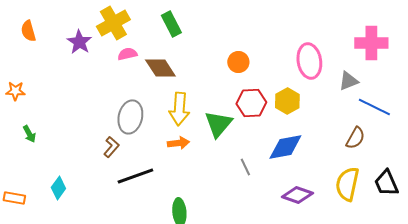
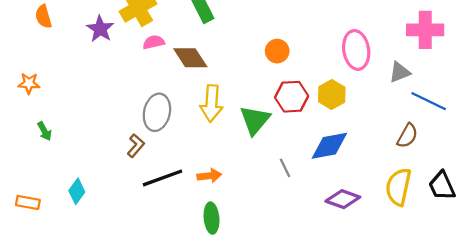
orange arrow: (178, 143) -> (209, 176), moved

